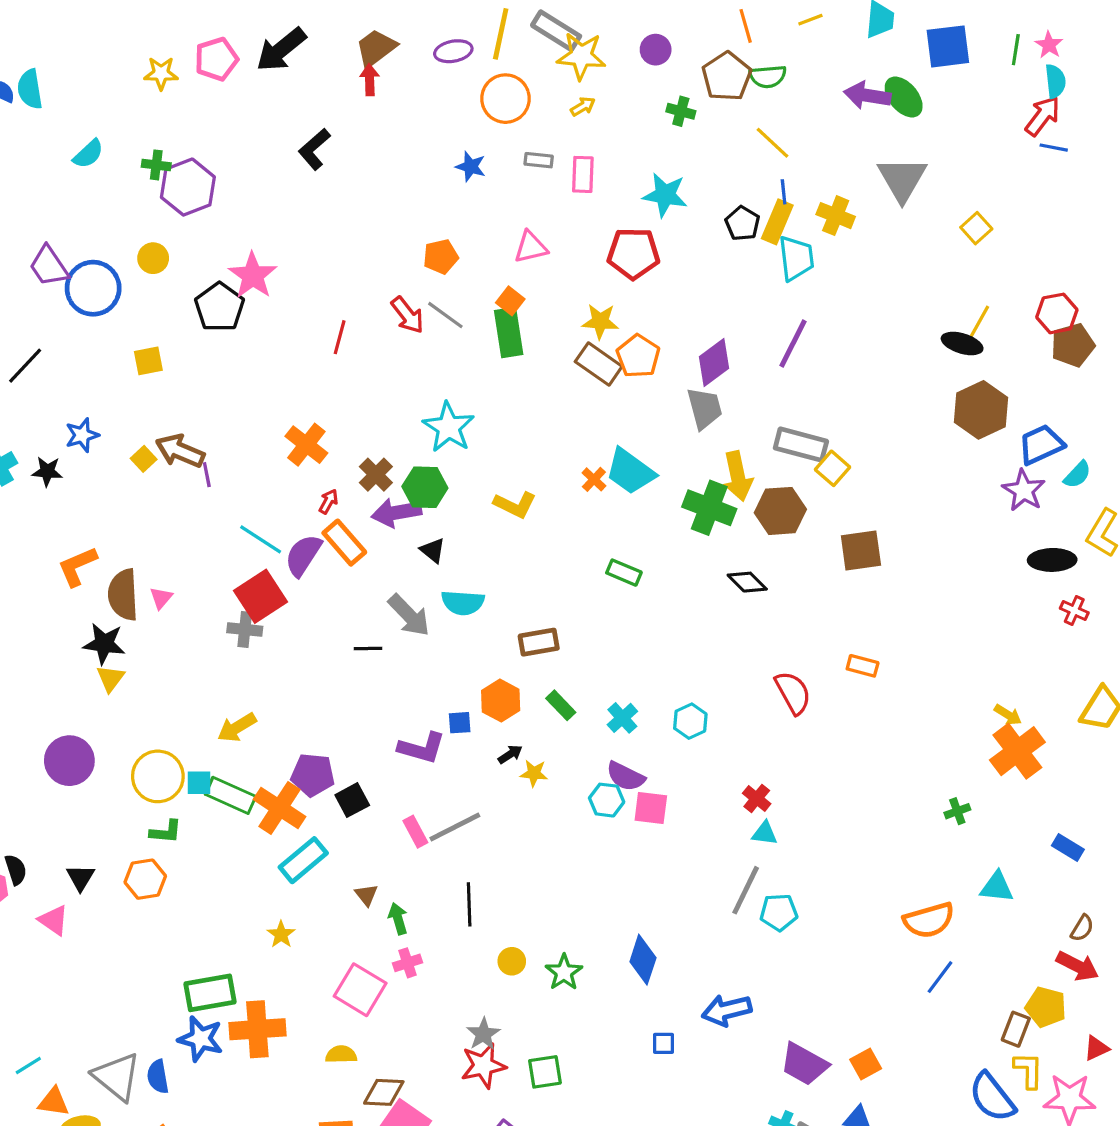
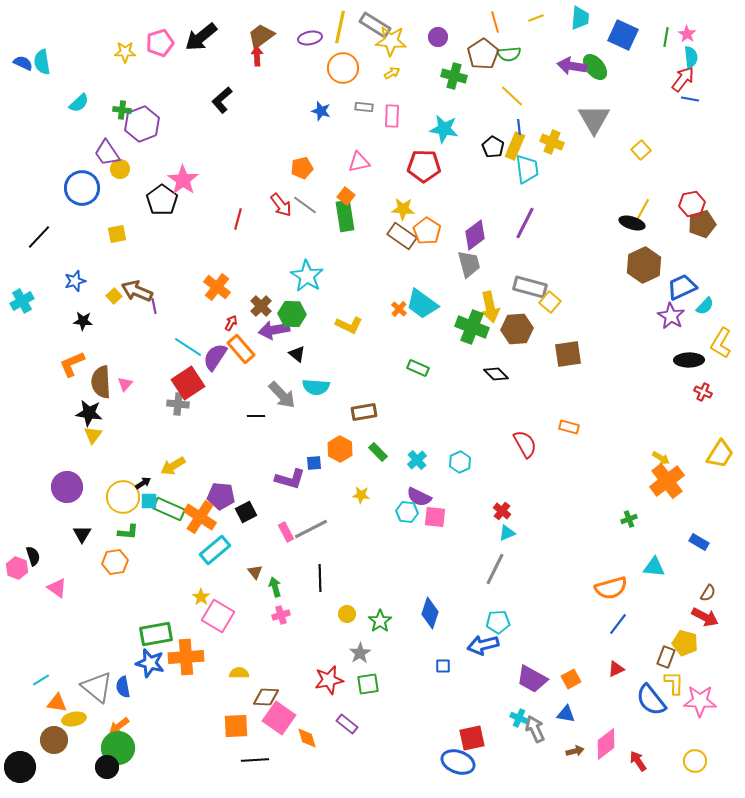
blue square: (948, 46) -> (623, 35), turned 32
green cross: (681, 111) -> (454, 76), size x1.4
purple trapezoid: (49, 266) -> (107, 153), moved
black star: (47, 471) -> (83, 321), moved
black arrow: (510, 754) -> (143, 483), moved
cyan triangle: (765, 833) -> (507, 533), turned -30
black triangle: (80, 878) -> (82, 534), moved
cyan pentagon: (779, 912) -> (498, 622), moved
pink square: (360, 990) -> (218, 616), moved
gray star: (483, 1034) -> (360, 653), moved
red triangle: (1096, 1048) -> (616, 669), moved

